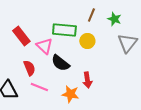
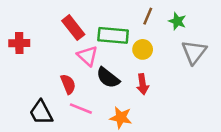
red rectangle: (21, 36) -> (73, 28), moved
red arrow: (87, 80) -> (143, 84), moved

